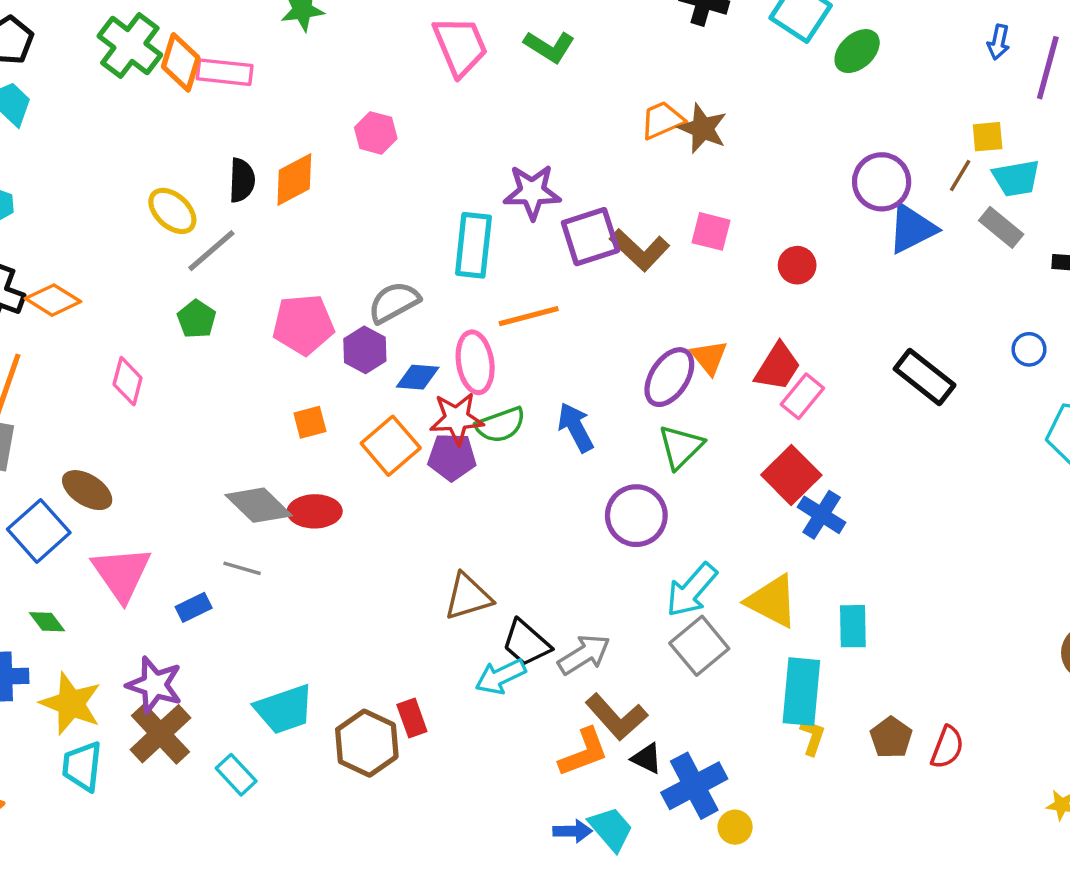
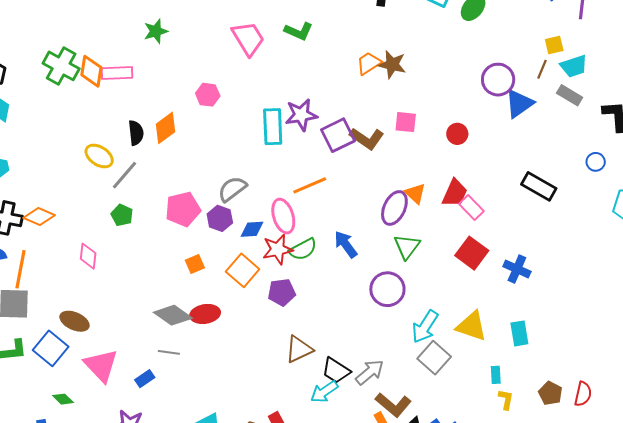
cyan rectangle: (473, 245) -> (273, 127), moved
pink rectangle: (802, 396) -> (471, 208), turned -75
purple pentagon: (452, 457) -> (282, 292), moved
blue cross: (822, 515) -> (517, 269), moved
cyan rectangle: (801, 692) -> (496, 375), size x0.5

